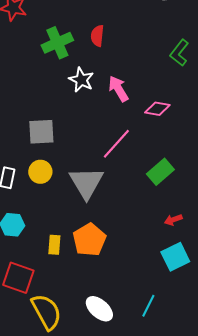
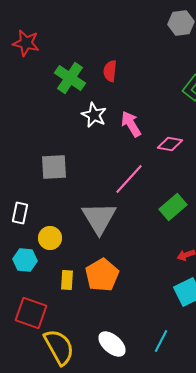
green cross: (57, 43) -> (70, 78), turned -32
yellow circle: (40, 172) -> (50, 238), moved

